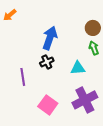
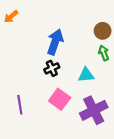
purple line: (23, 77) -> (20, 105), moved
pink square: (48, 105) -> (60, 99), moved

